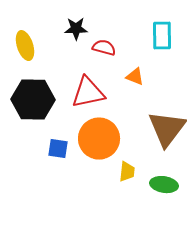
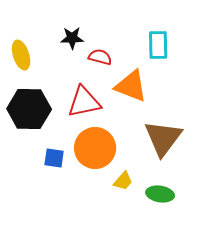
orange triangle: (135, 77) -> (131, 86), size x1.8
yellow trapezoid: (127, 172) -> (123, 181), turned 35

